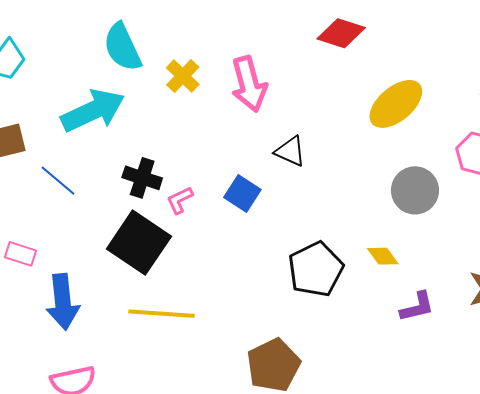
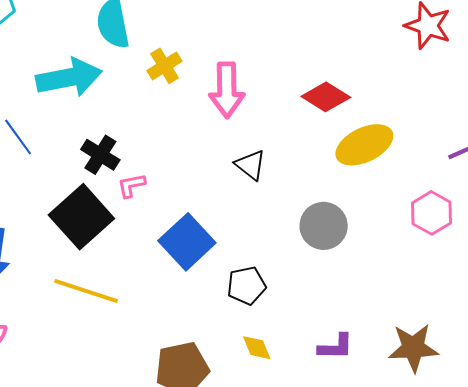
red diamond: (341, 33) -> (326, 97), moved
gray circle: (415, 190) -> (324, 226), moved
blue square: (242, 193) -> (187, 242), moved, size x1.5
yellow diamond: (383, 256) -> (257, 348), moved
black pentagon: (316, 269) -> (246, 286), size x0.7

